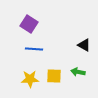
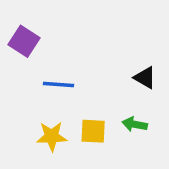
purple square: (29, 24) -> (24, 41), moved

